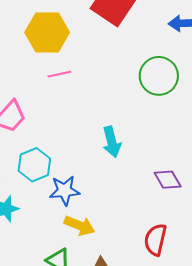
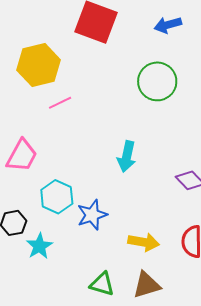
cyan arrow: (112, 142) -> (127, 156), turned 40
yellow arrow: (80, 226) -> (144, 242), moved

